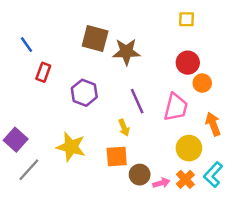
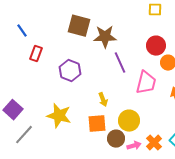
purple line: (137, 101) -> (120, 63), moved
yellow circle: (189, 148) -> (129, 121), moved

